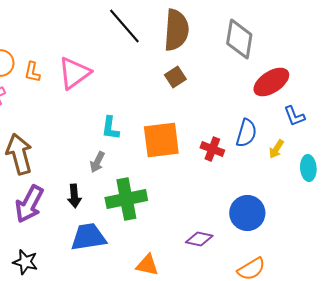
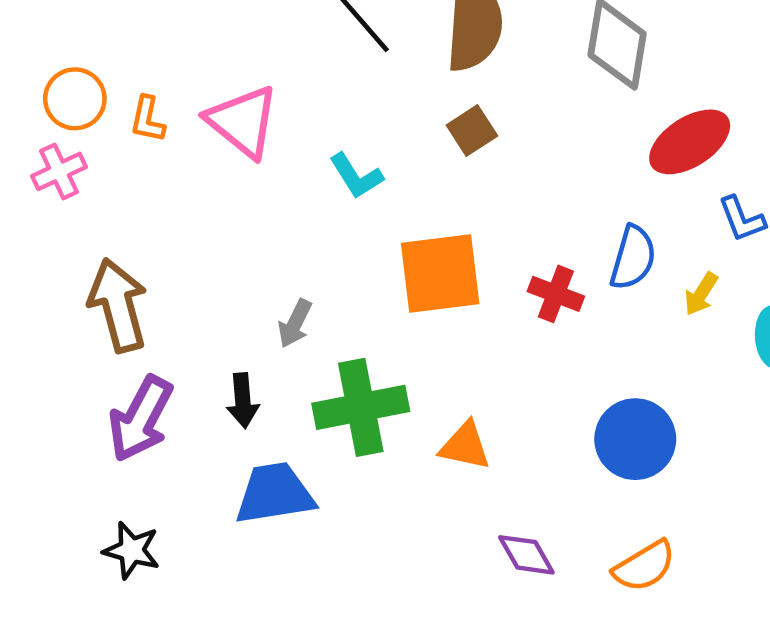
pink triangle: (74, 73) -> (243, 122), turned -45
cyan L-shape: (110, 128) -> (356, 176), moved, turned -40
purple diamond: (199, 239) -> (526, 555), moved, turned 48
orange triangle: (147, 265) -> (465, 446), moved

